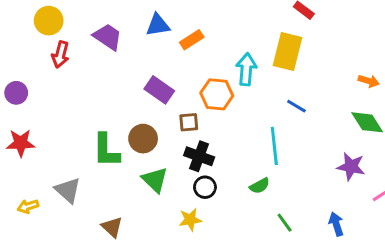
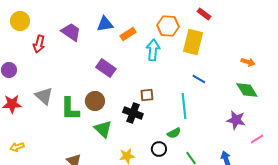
yellow circle: (49, 21) -> (20, 21), moved
cyan arrow: (246, 69) -> (153, 50), moved
orange hexagon: (217, 94) -> (168, 26), moved
brown square: (189, 122) -> (147, 95), moved
black circle: (205, 187) -> (159, 149), moved
gray triangle: (68, 190) -> (44, 96), moved

